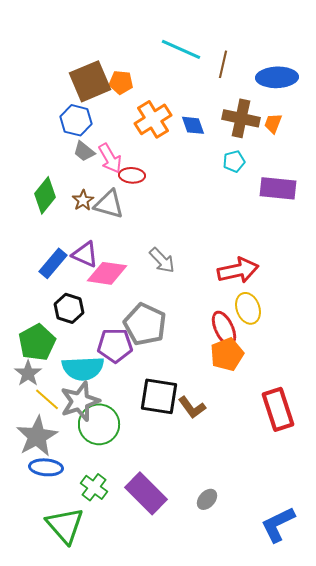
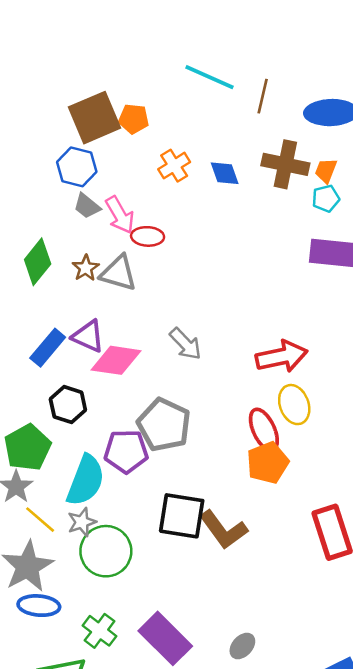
orange cross: (153, 119) -> (174, 166), size x0.7
cyan pentagon: (234, 161) -> (326, 198), moved
cyan semicircle: (83, 368) -> (86, 480), turned -66
gray star: (80, 401) -> (82, 522), size x0.6
brown L-shape: (192, 407) -> (223, 530), size x1.4

